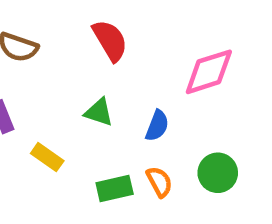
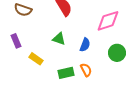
green circle: (218, 173) -> (117, 53), moved

